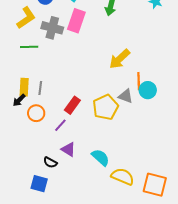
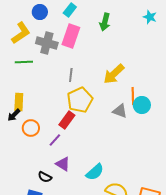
gray line: (40, 88) -> (71, 75), moved
yellow pentagon: (106, 107) -> (80, 100), moved
cyan semicircle: (100, 157) -> (95, 172), turned 96

